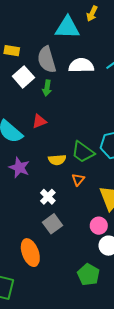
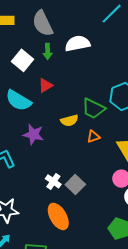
white semicircle: (81, 65) -> (78, 44), moved
white square: (23, 77) -> (23, 60), moved
orange triangle: (78, 180) -> (93, 137), turned 40
white cross: (48, 197) -> (53, 181), moved

